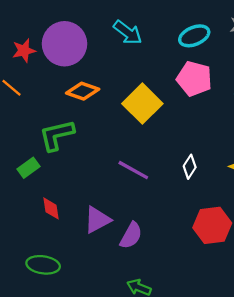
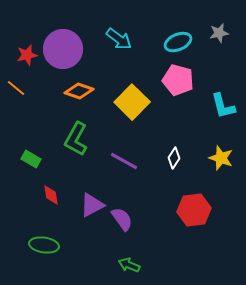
green L-shape: (57, 135) -> (76, 139), moved, turned -48
green rectangle: (28, 168) -> (31, 159), turned 66
purple semicircle: (131, 236) -> (122, 219), turned -65

